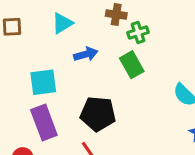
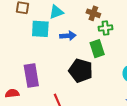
cyan square: (43, 82) -> (40, 29), moved
black pentagon: (98, 114) -> (81, 71), moved

